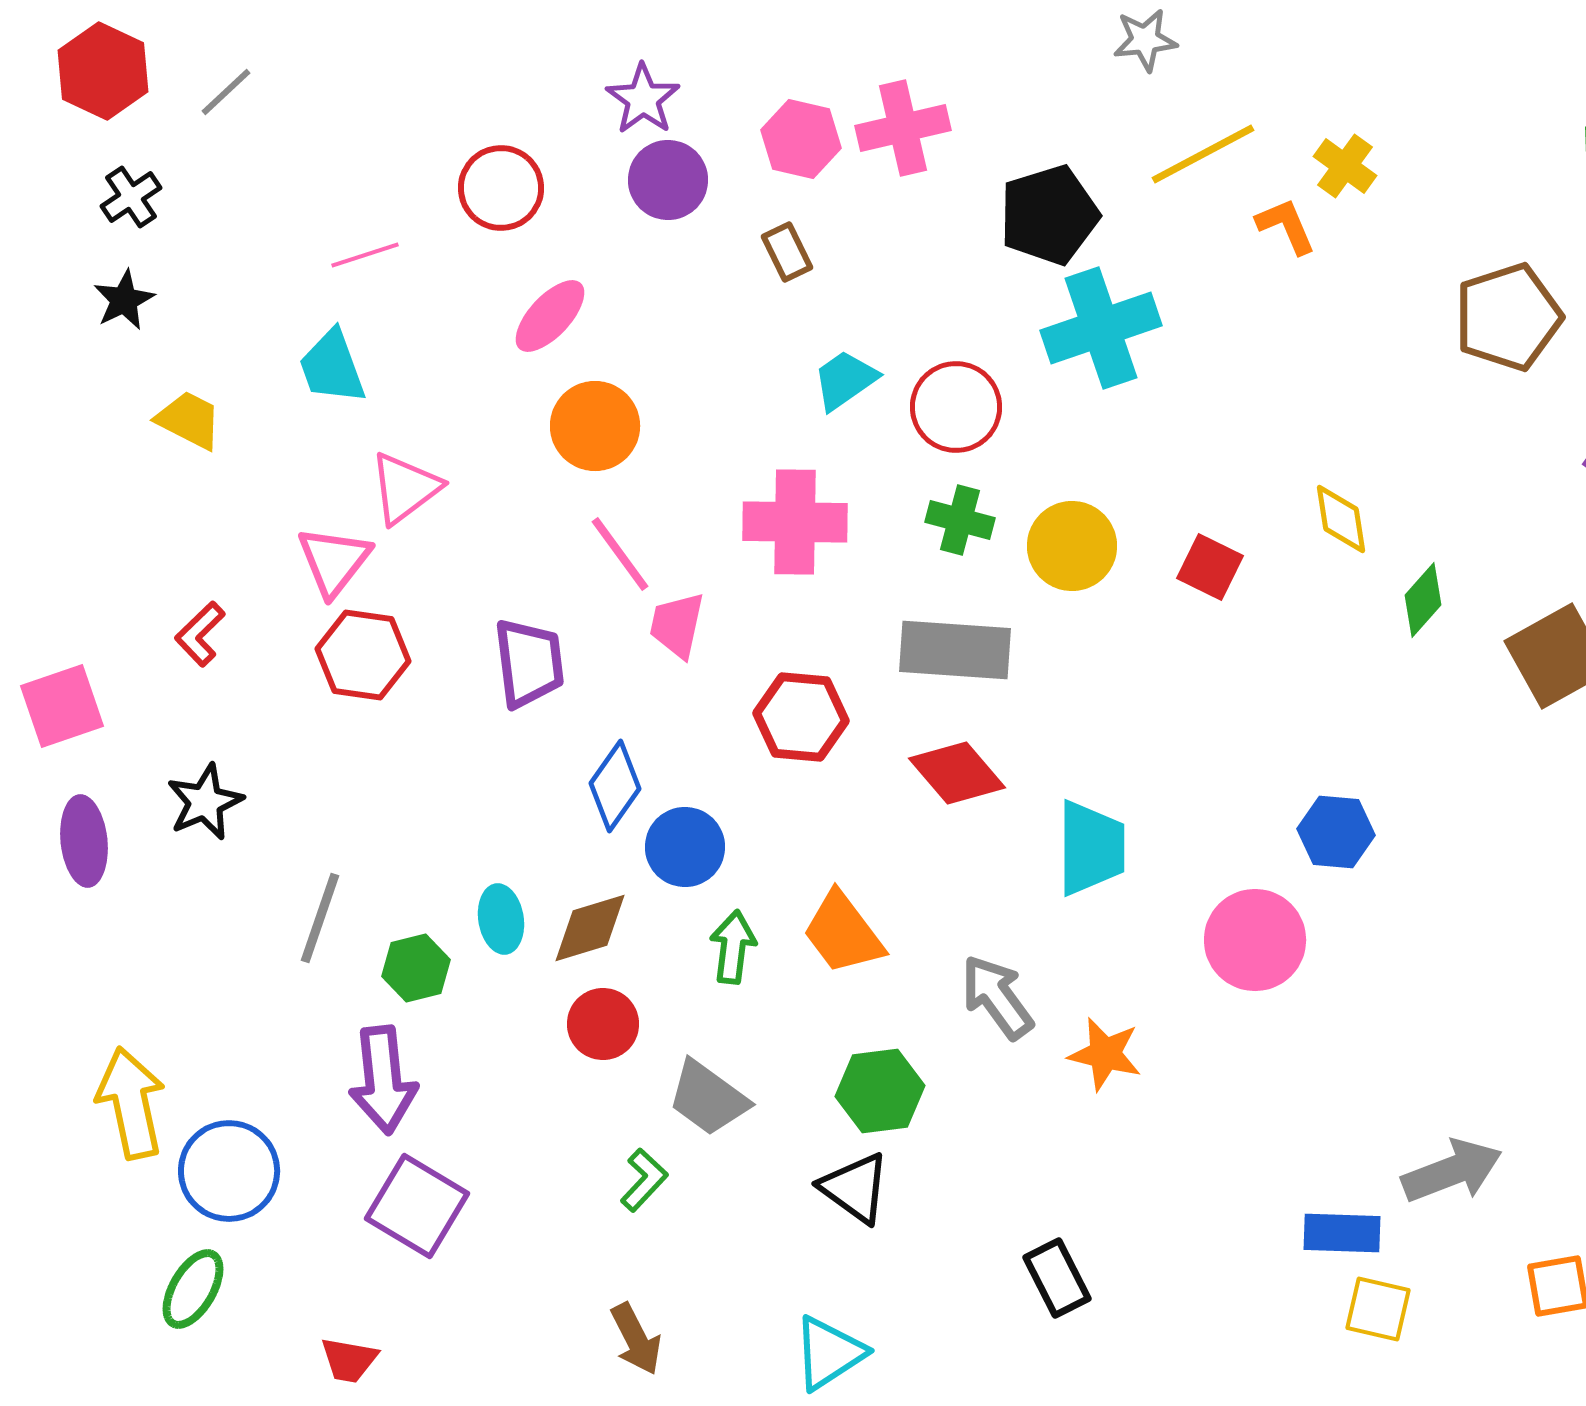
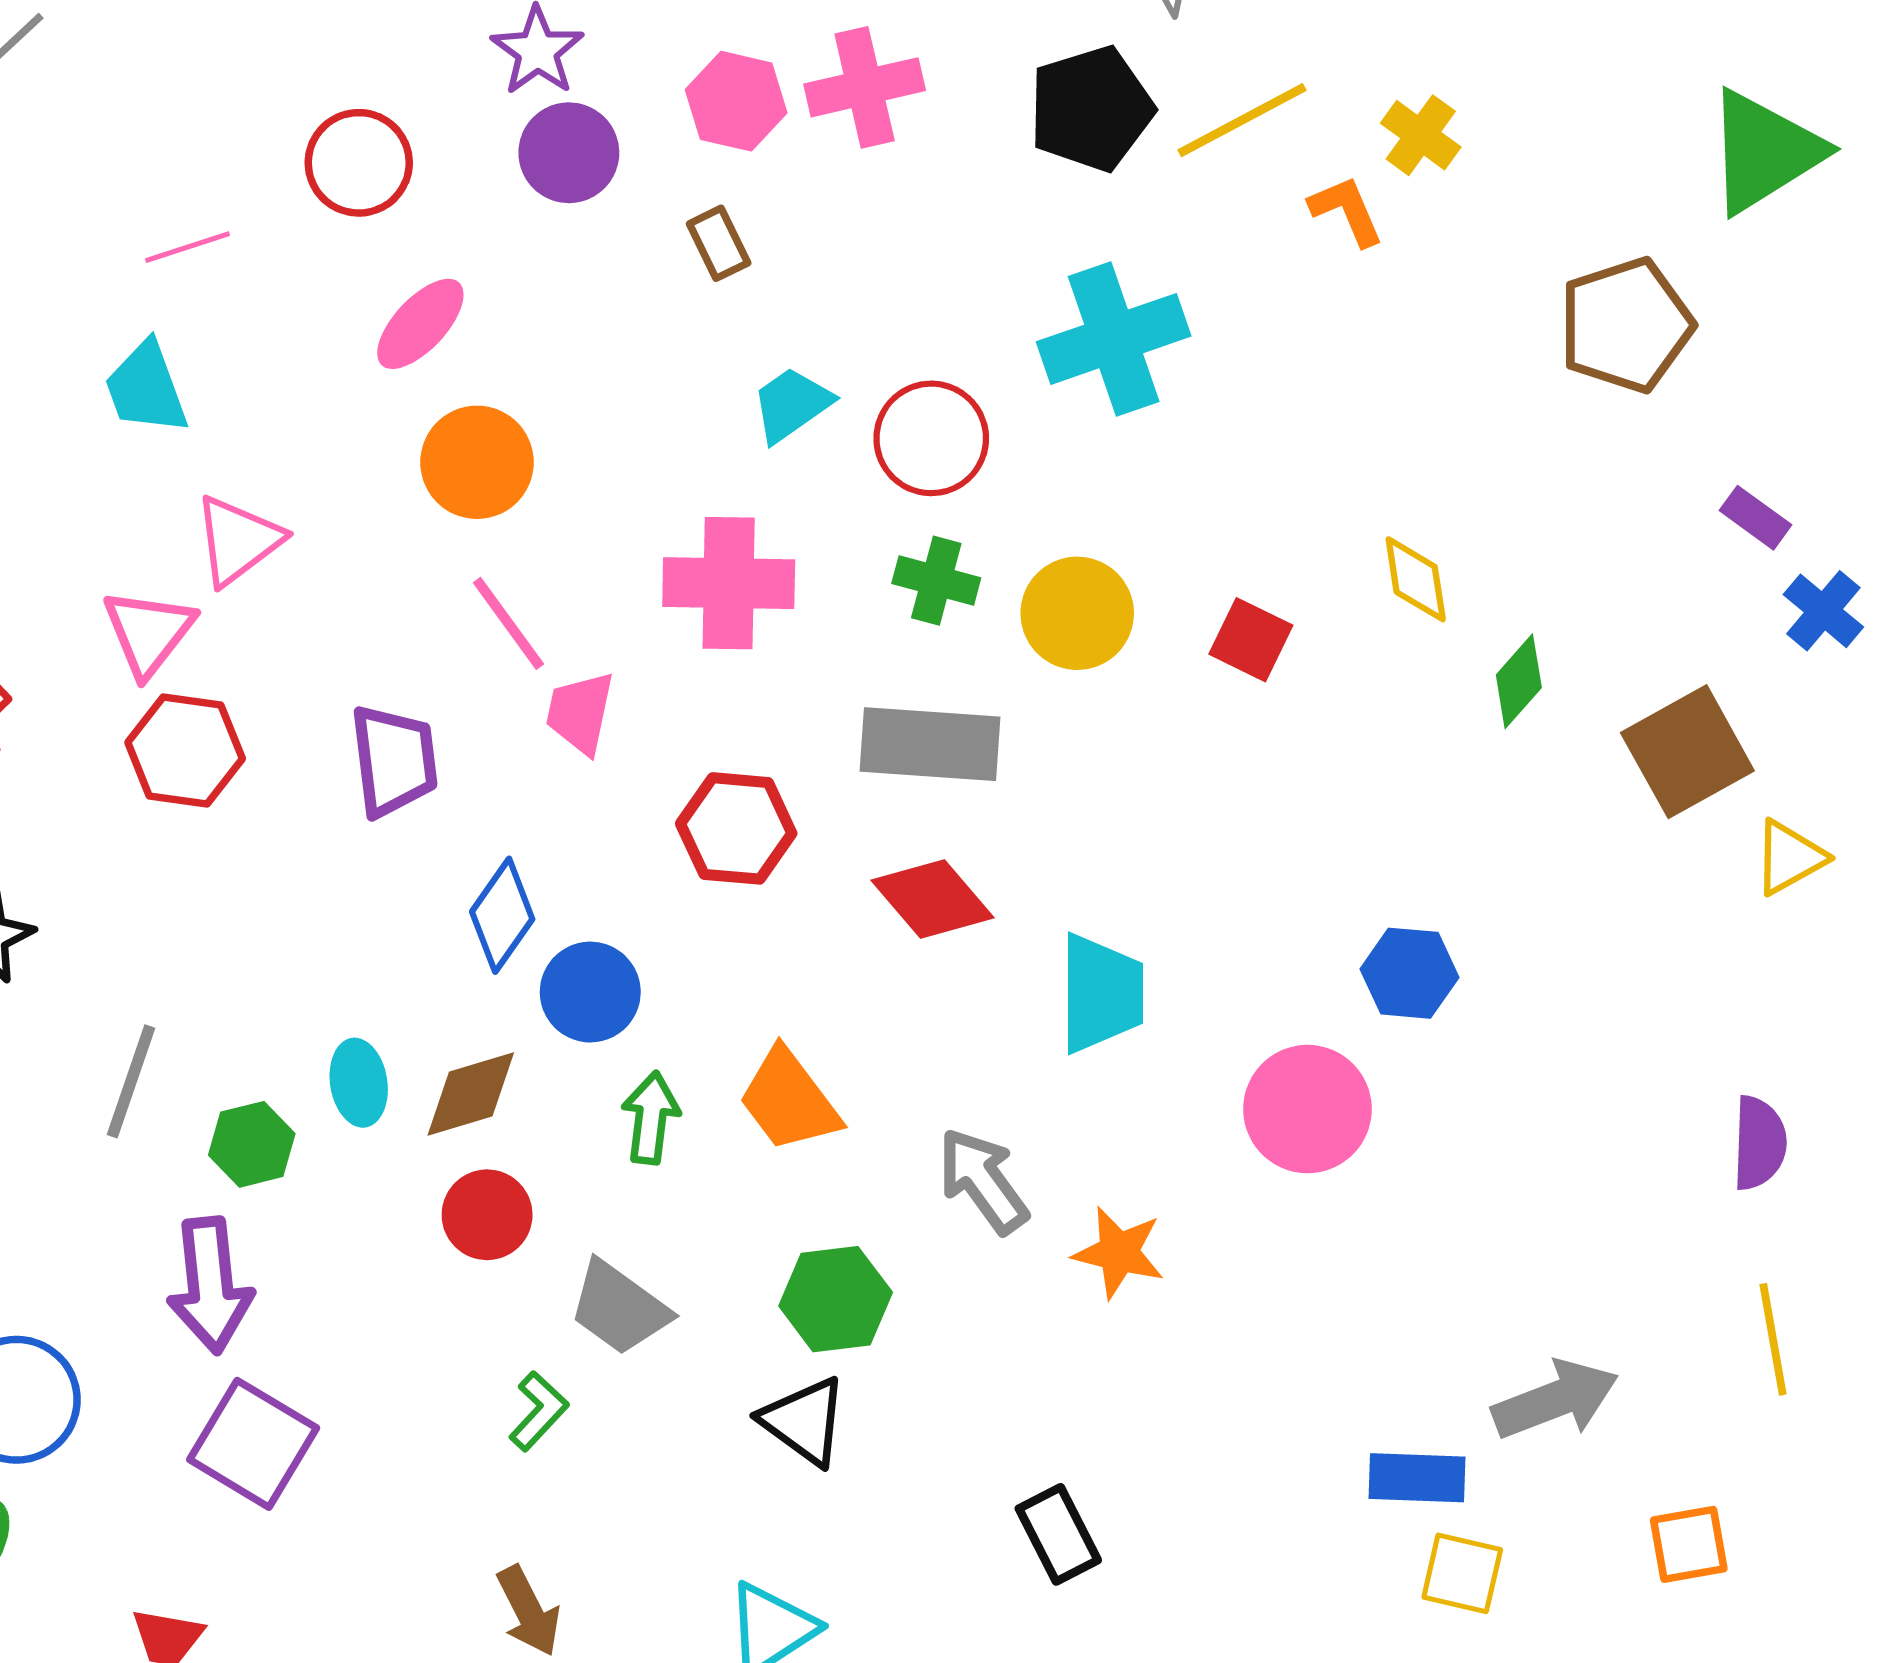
black pentagon: (1049, 215) -> (1091, 109), moved

